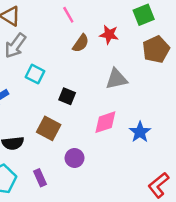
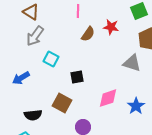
pink line: (68, 15) -> (78, 11), turned 32
gray triangle: (116, 79) -> (132, 63), moved, turned 30
black square: (67, 96) -> (77, 77), turned -32

